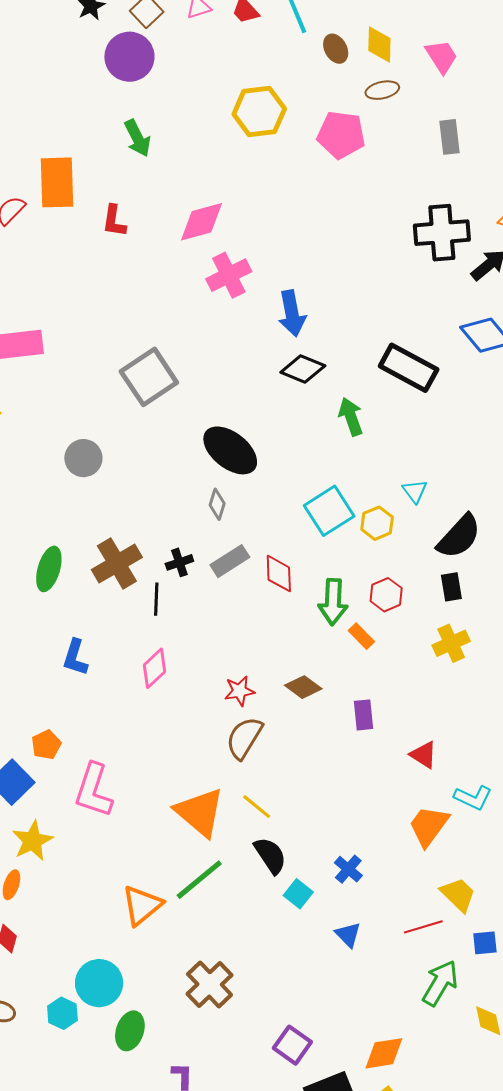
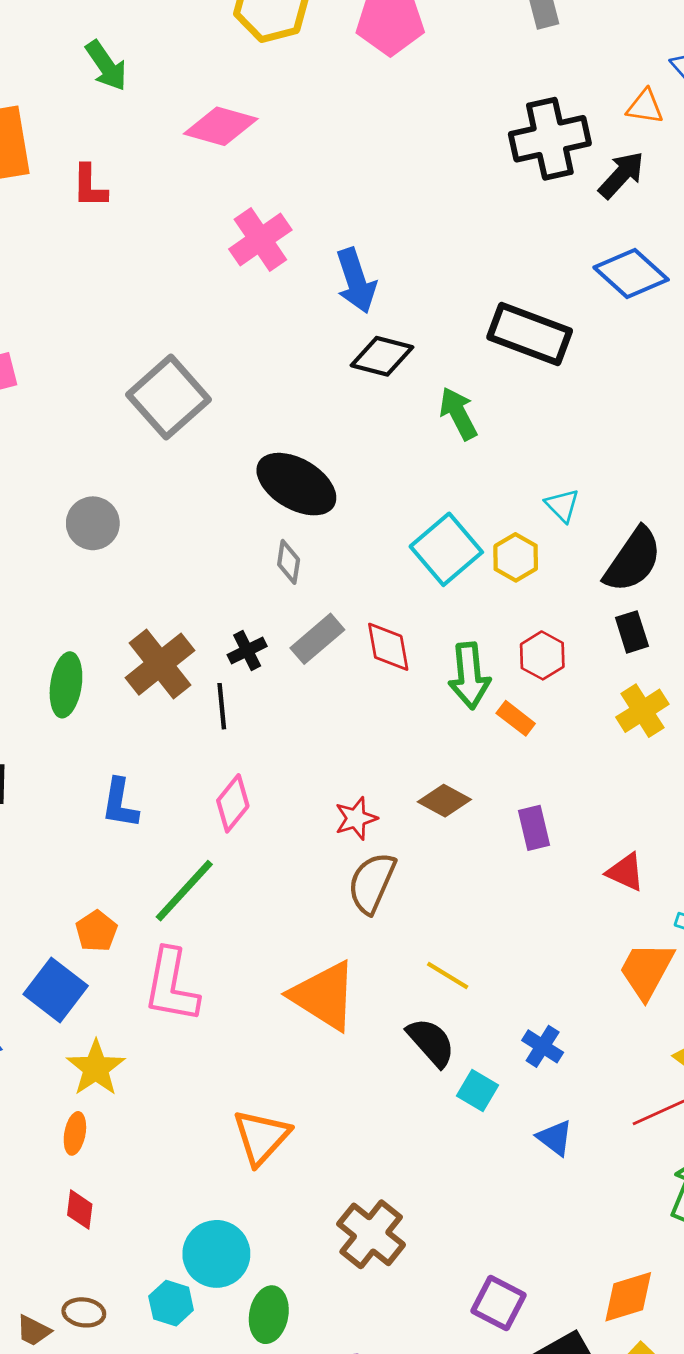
pink diamond: (202, 222) -> (221, 126), moved, turned 39
yellow line: (257, 807) -> (448, 975), moved
green line: (199, 880) -> (184, 891), moved

